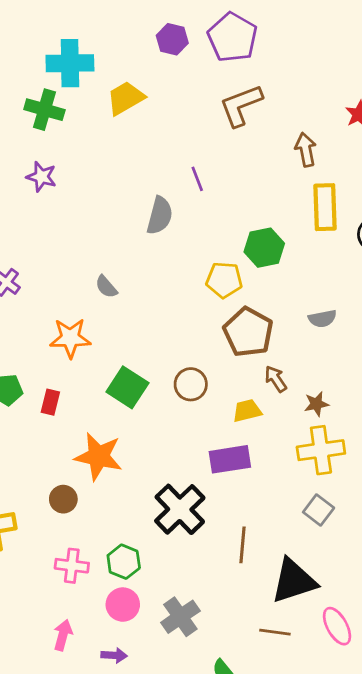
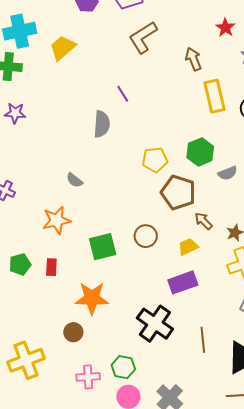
green hexagon: (264, 248) -> (200, 152), moved
green square: (127, 387) -> (103, 247), turned -36

